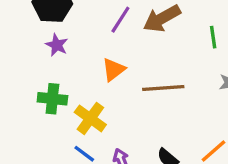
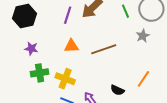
purple star: (57, 45) -> (31, 49), moved
orange triangle: (114, 70) -> (71, 46), turned 49

